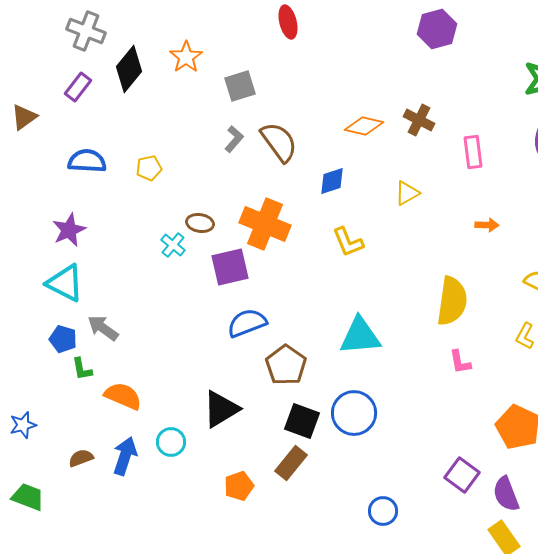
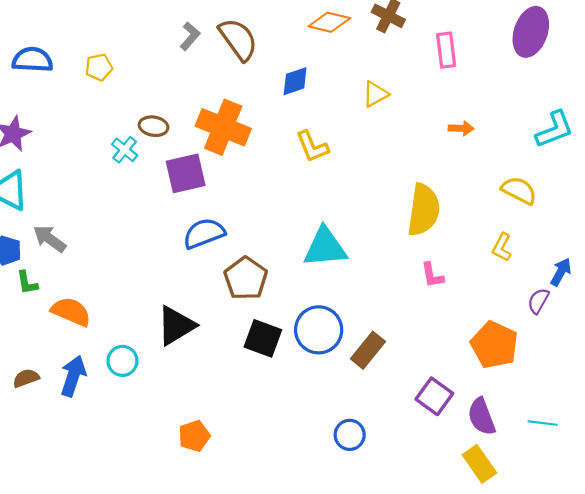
brown rectangle: (291, 463) -> (368, 350), moved
orange pentagon: (239, 486) -> (194, 436), moved

